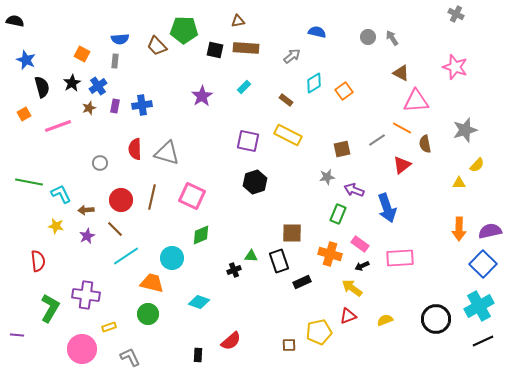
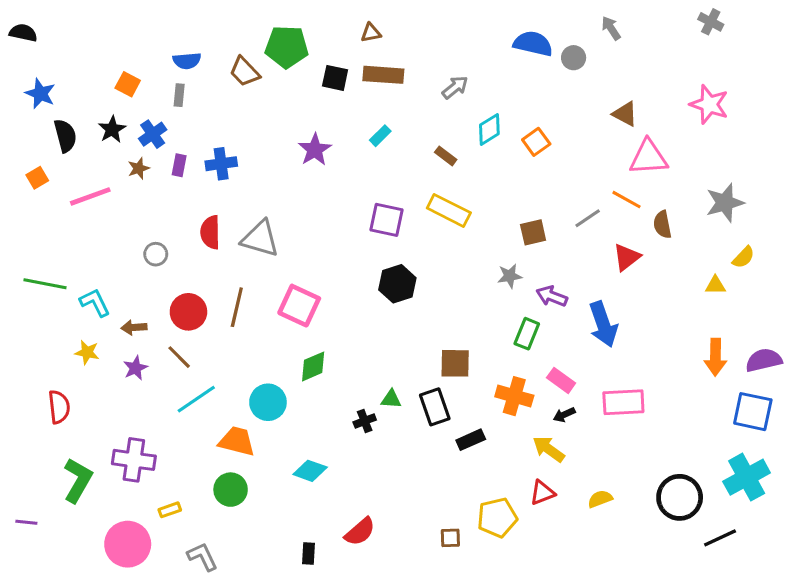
blue semicircle: (317, 32) -> (533, 44), moved, size x1.4
gray arrow: (392, 38) -> (611, 28), moved
blue square: (483, 264) -> (753, 412), turned -32
black line: (483, 341) -> (720, 538), moved

